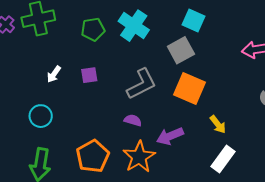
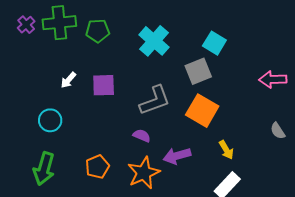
green pentagon: (93, 29) -> (98, 31), moved
purple square: (89, 75) -> (104, 85), size x1.4
orange pentagon: (93, 156) -> (97, 167), size x0.7

